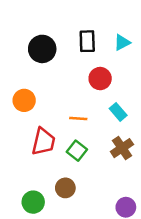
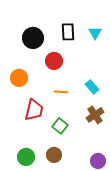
cyan triangle: (122, 42) -> (95, 33), turned -32
red circle: (100, 79) -> (54, 61), moved
green square: (77, 151) -> (60, 126), moved
brown circle: (65, 188) -> (54, 155), moved

